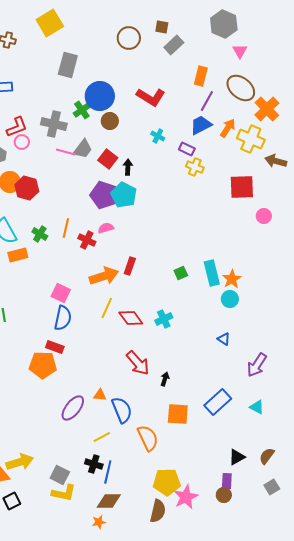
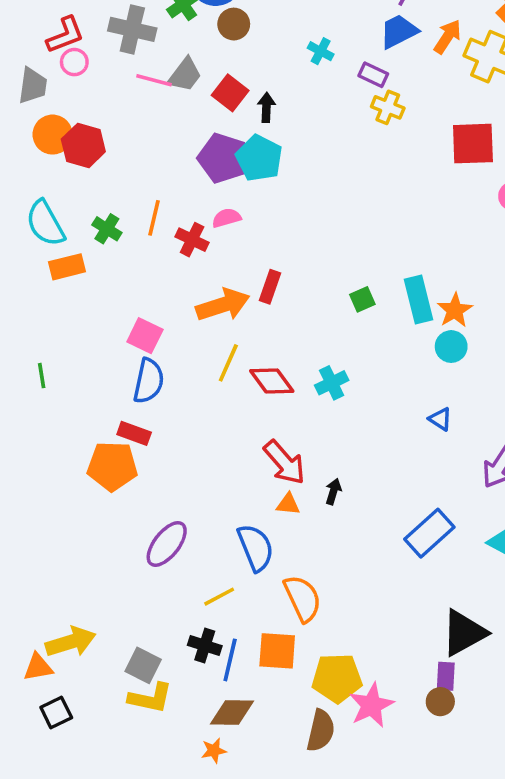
orange triangle: (100, 395) -> (288, 504), moved
orange square: (178, 414) -> (277, 651), moved
black triangle: (237, 457) -> (464, 633), size x1.6

